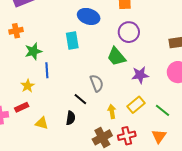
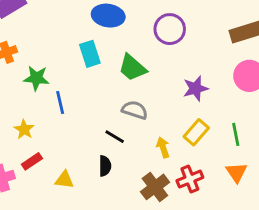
green star: (33, 51) -> (36, 78), turned 30
green trapezoid: (116, 57) -> (132, 68), moved
gray semicircle: (97, 83) -> (135, 110), turned -42
yellow star: (28, 86) -> (24, 129), moved
green line: (163, 110) -> (236, 134), turned 49

